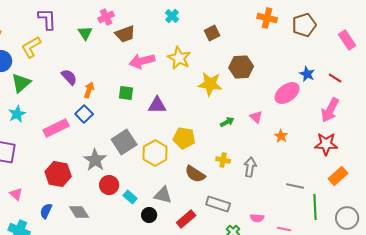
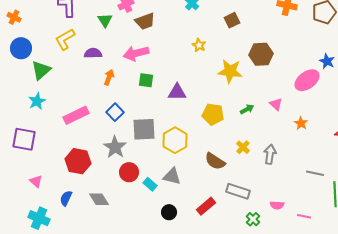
yellow L-shape: (31, 47) -> (65, 39), moved
yellow star: (179, 58) -> (199, 45), size x0.6
pink arrow: (142, 61) -> (136, 53), moved
purple semicircle: (69, 77) -> (93, 53), moved, turned -48
blue square: (84, 114) -> (115, 112), moved
yellow pentagon: (184, 138) -> (213, 114), moved
gray square: (124, 142) -> (144, 129), turned 30
yellow cross: (223, 160) -> (243, 147), turned 32
gray triangle: (163, 195) -> (172, 176), moved
black circle: (149, 215) -> (169, 212), moved

